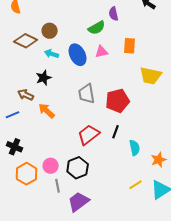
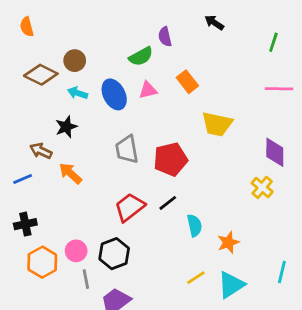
orange rectangle: (130, 46) -> (187, 82), turned -42
black line: (116, 132) -> (168, 203), turned 32
black cross: (15, 147) -> (25, 224), turned -35

